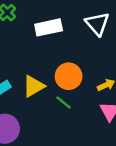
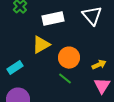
yellow triangle: (34, 86) -> (41, 45), moved

